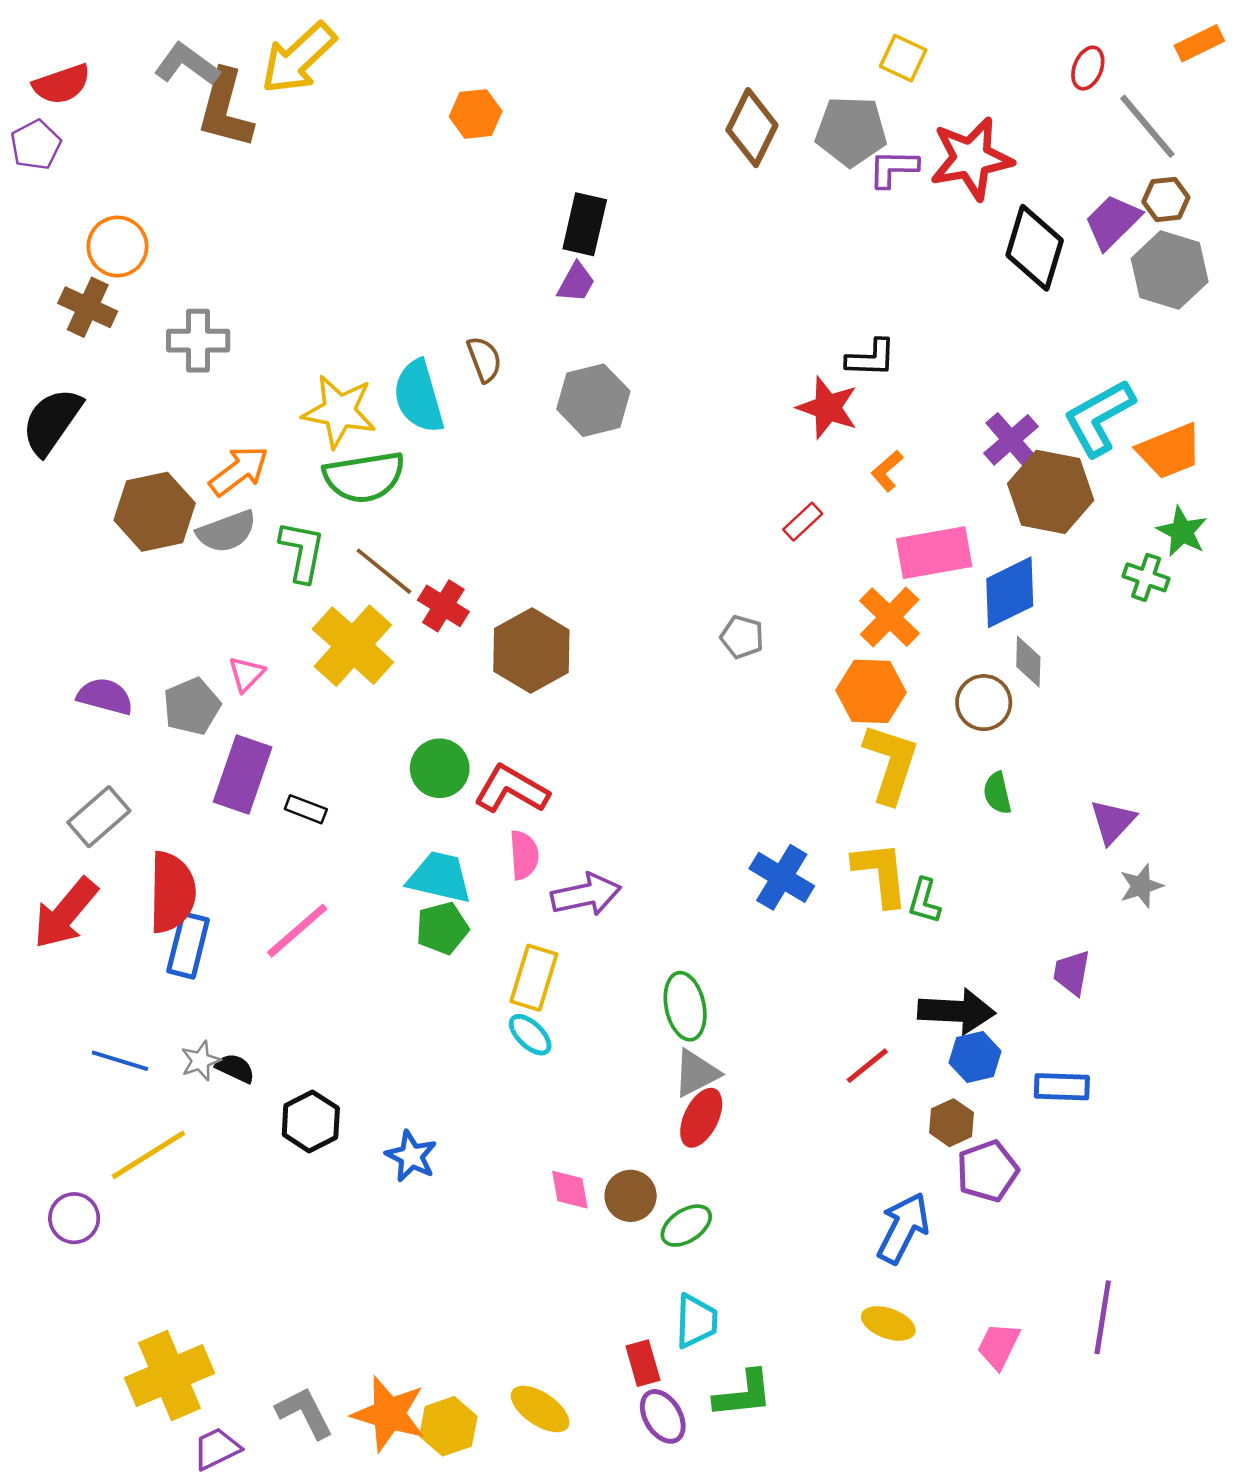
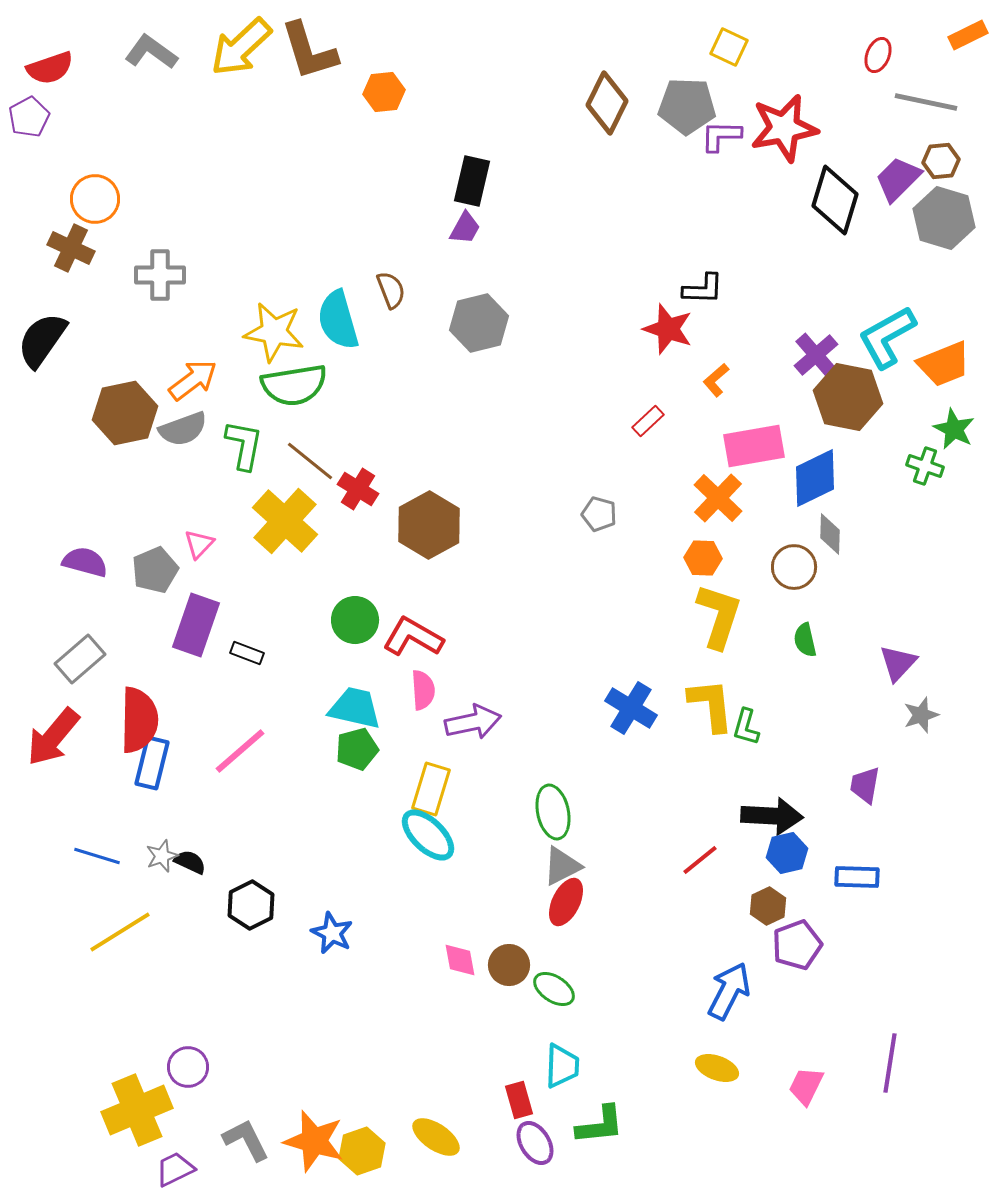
brown L-shape: (225, 109) -> (309, 51), moved, turned -32
gray line: (1147, 126) -> (926, 102), turned -38
orange hexagon: (871, 691) -> (703, 558), size x0.7
cyan ellipse: (530, 1035) -> (428, 835), size x1.5
purple circle: (74, 1218) -> (188, 1067), moved
green ellipse: (686, 1226) -> (554, 989), turned 66

